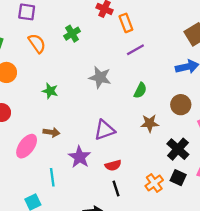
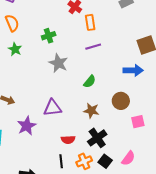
green cross: (72, 34) -> (49, 36), moved
green star: (50, 91) -> (15, 49), moved
black cross: (178, 149) -> (97, 138), moved
red semicircle: (113, 165) -> (68, 140), moved
black line: (116, 189) -> (61, 161), moved

